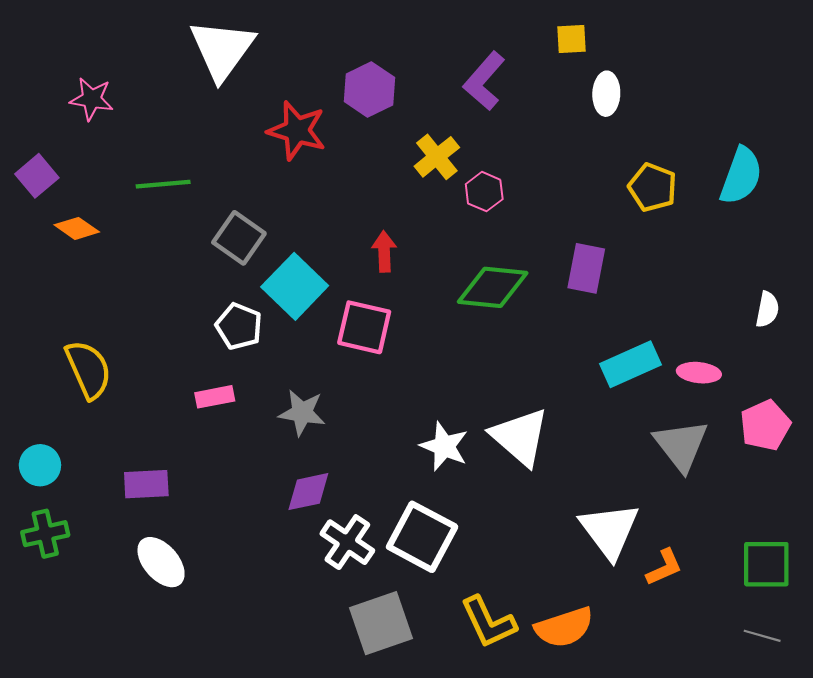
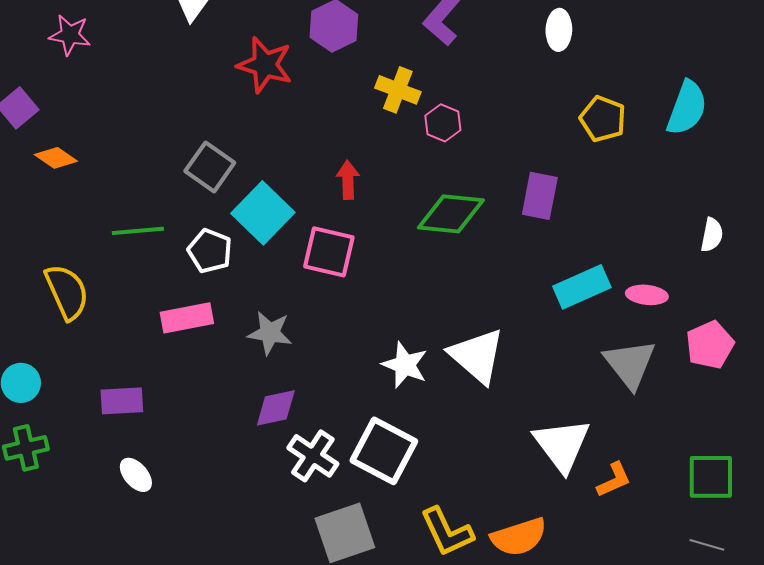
yellow cross: (437, 157) -> (398, 90), turned -30
green line: (163, 184) -> (138, 231), moved
pink rectangle: (215, 397) -> (187, 318), size x1.4
white ellipse: (161, 562) -> (136, 475), size x0.7

